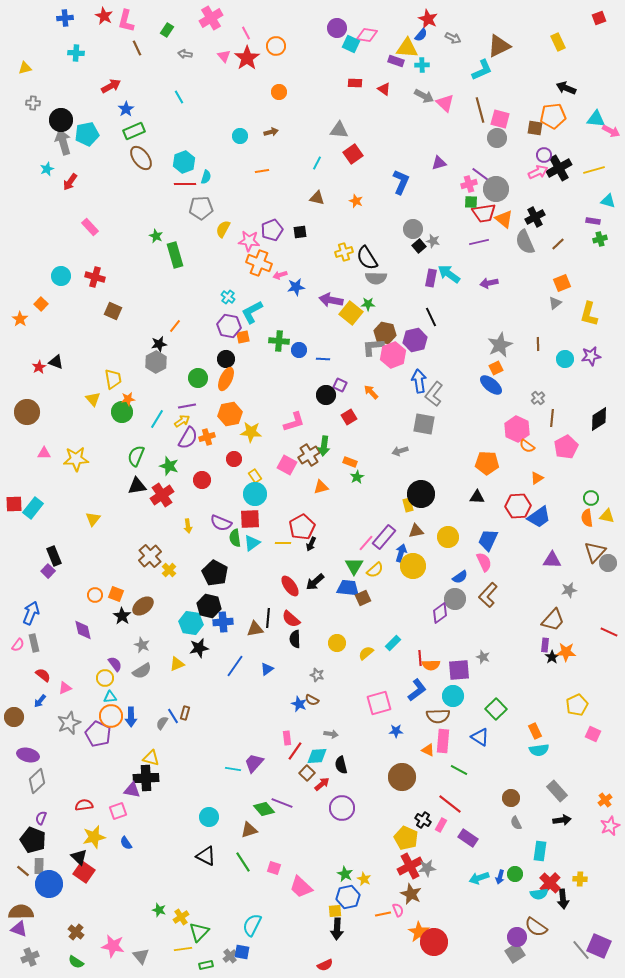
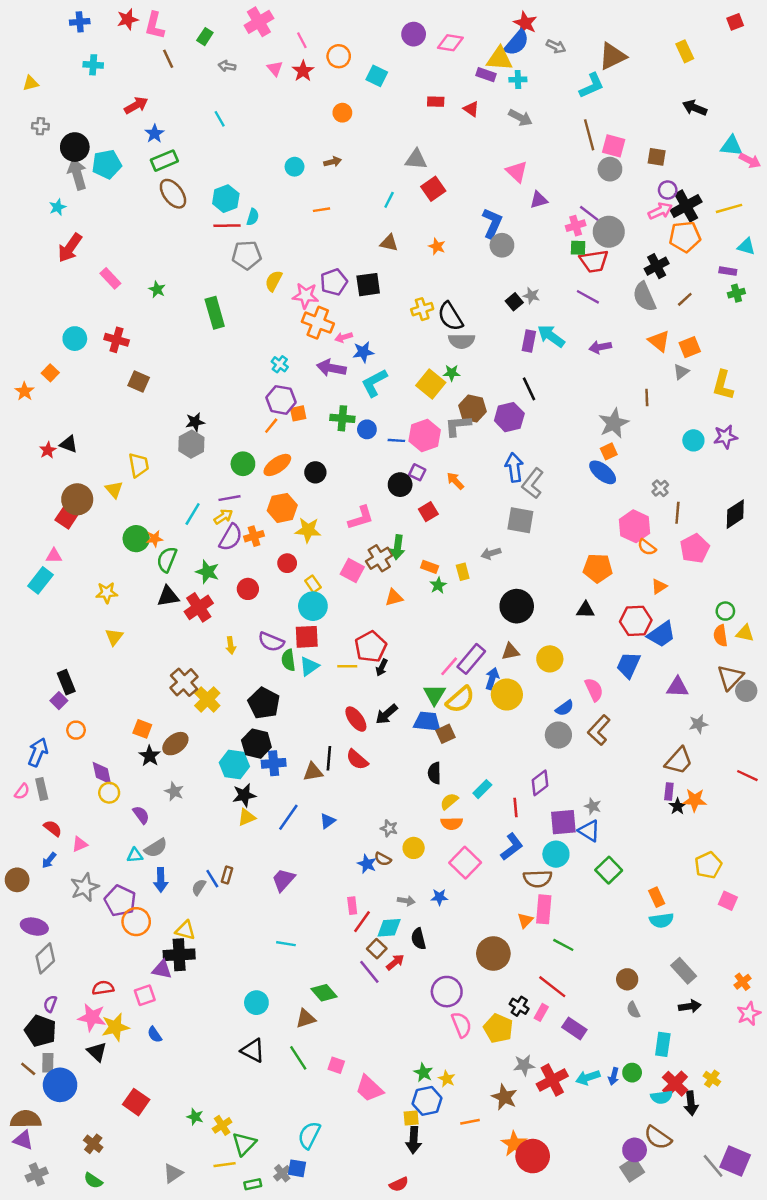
red star: (104, 16) -> (128, 19), turned 30
blue semicircle: (421, 35) -> (517, 43), size x1.6
cyan square: (351, 44) -> (377, 76), moved
red star: (247, 58) -> (303, 71), size x0.7
pink triangle: (445, 103) -> (517, 172), moved
orange pentagon: (553, 116) -> (685, 237), moved
red arrow: (70, 182) -> (70, 248), moved, size x1.4
orange triangle: (504, 219) -> (659, 341), moved
gray circle: (413, 229) -> (502, 245), moved
black square: (300, 232) -> (368, 285), size x1.5
green star: (156, 236) -> (157, 289), moved
purple line: (479, 242) -> (588, 297), turned 42
purple arrow: (331, 300) -> (331, 368), moved
cyan L-shape: (252, 312) -> (374, 383), moved
orange line: (175, 326) -> (271, 426), moved
brown line: (538, 344) -> (647, 397), moved
pink hexagon: (393, 355) -> (425, 436), moved
black circle: (226, 359) -> (315, 472), moved
orange ellipse: (226, 379) -> (277, 465), turned 30
orange star: (128, 399) -> (155, 539), moved
brown circle: (27, 412) -> (77, 499), moved
green circle: (122, 412) -> (136, 539), moved
yellow star: (76, 459) -> (107, 593), moved, size x0.7
red square: (14, 504) -> (66, 518), moved, turned 36
yellow rectangle: (408, 505) -> (463, 572), moved
cyan rectangle: (33, 508) -> (40, 580), moved
blue trapezoid: (488, 540) -> (628, 665), moved
yellow cross: (169, 570) -> (207, 699), size x1.5
yellow semicircle: (375, 570) -> (460, 699), size x1.4
orange circle: (95, 595) -> (76, 730), moved
purple diamond: (440, 613) -> (540, 783), moved
black semicircle: (295, 639) -> (434, 773), moved
yellow circle: (337, 643) -> (414, 848), moved
yellow triangle: (177, 664) -> (247, 817), moved
orange semicircle: (431, 665) -> (452, 823), moved
gray semicircle: (142, 671) -> (156, 848), moved
yellow circle: (105, 678) -> (109, 793), moved
pink square: (379, 703) -> (465, 863), turned -30
orange circle: (111, 716) -> (136, 922), moved
blue star: (396, 731) -> (439, 897), moved
blue triangle: (480, 737) -> (589, 831), moved
orange triangle: (428, 750) -> (525, 920), turned 48
purple trapezoid: (254, 763) -> (283, 880), moved
purple line: (282, 803) -> (369, 972), moved, turned 30
purple circle: (342, 808) -> (447, 992), moved
red cross: (410, 866) -> (552, 1080), moved
red square: (84, 872) -> (136, 1102), moved
yellow cross: (580, 879) -> (712, 1079), turned 32
pink semicircle: (398, 910) -> (461, 1025), moved, size x1.5
pink star: (113, 946) -> (92, 1017), moved
gray triangle: (141, 956) -> (173, 1173), turned 36

